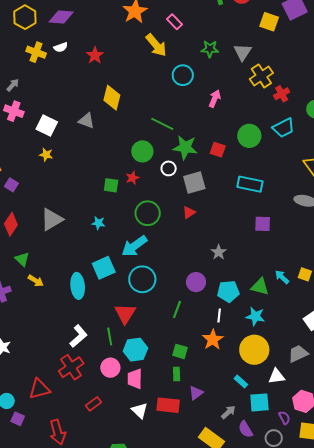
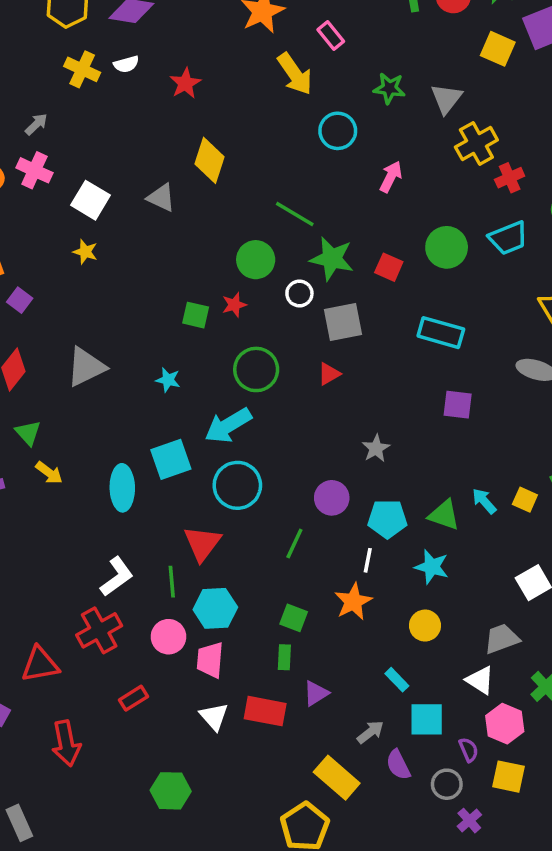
yellow circle: (254, 350) -> (425, 626), size x0.6
white triangle: (277, 376) -> (480, 680), moved, turned 36

